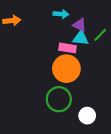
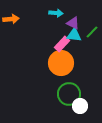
pink rectangle: (68, 48) -> (62, 44), turned -56
green circle: (59, 99) -> (69, 94), moved

